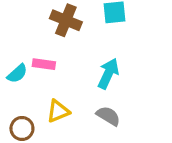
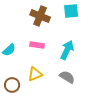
pink rectangle: (44, 64) -> (37, 45), moved

